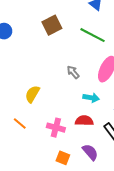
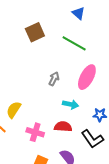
gray arrow: (73, 72) -> (54, 79), turned 64
yellow semicircle: (32, 94) -> (14, 110), moved

